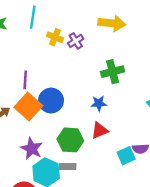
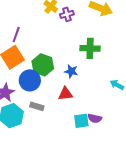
blue circle: (51, 101) -> (30, 80), moved
green hexagon: (70, 140) -> (43, 65), moved
gray rectangle: (68, 166) -> (37, 106), moved

